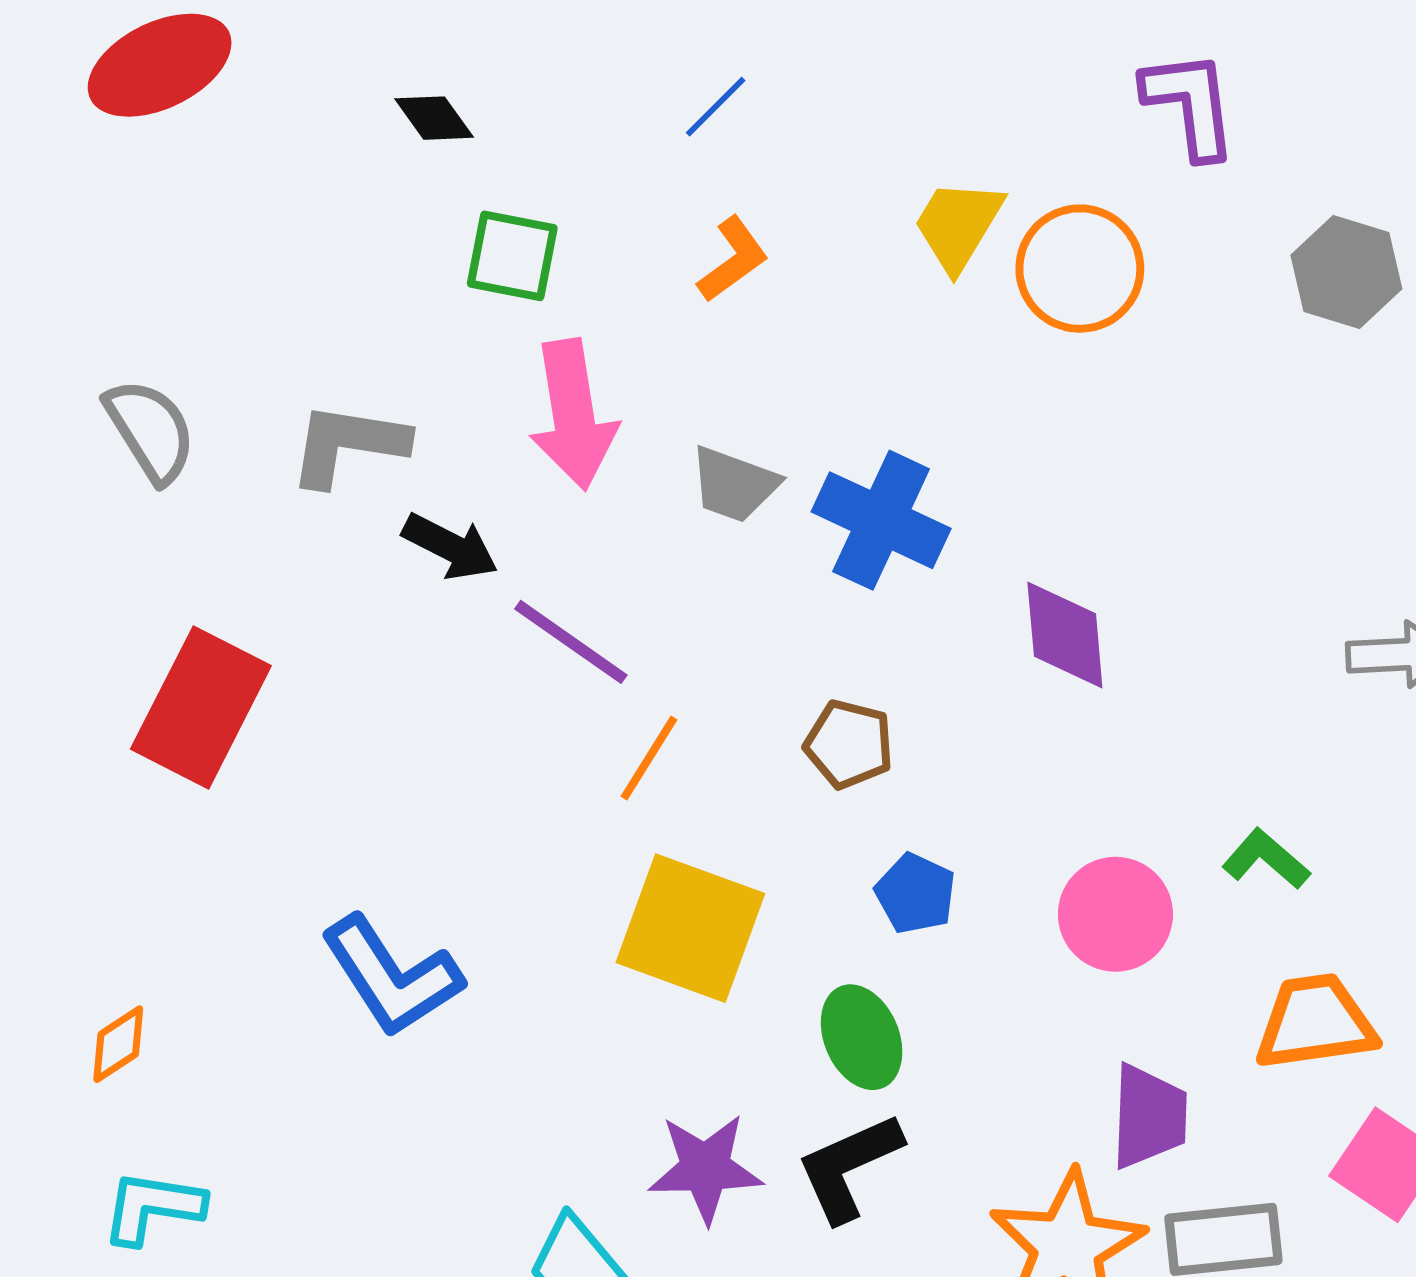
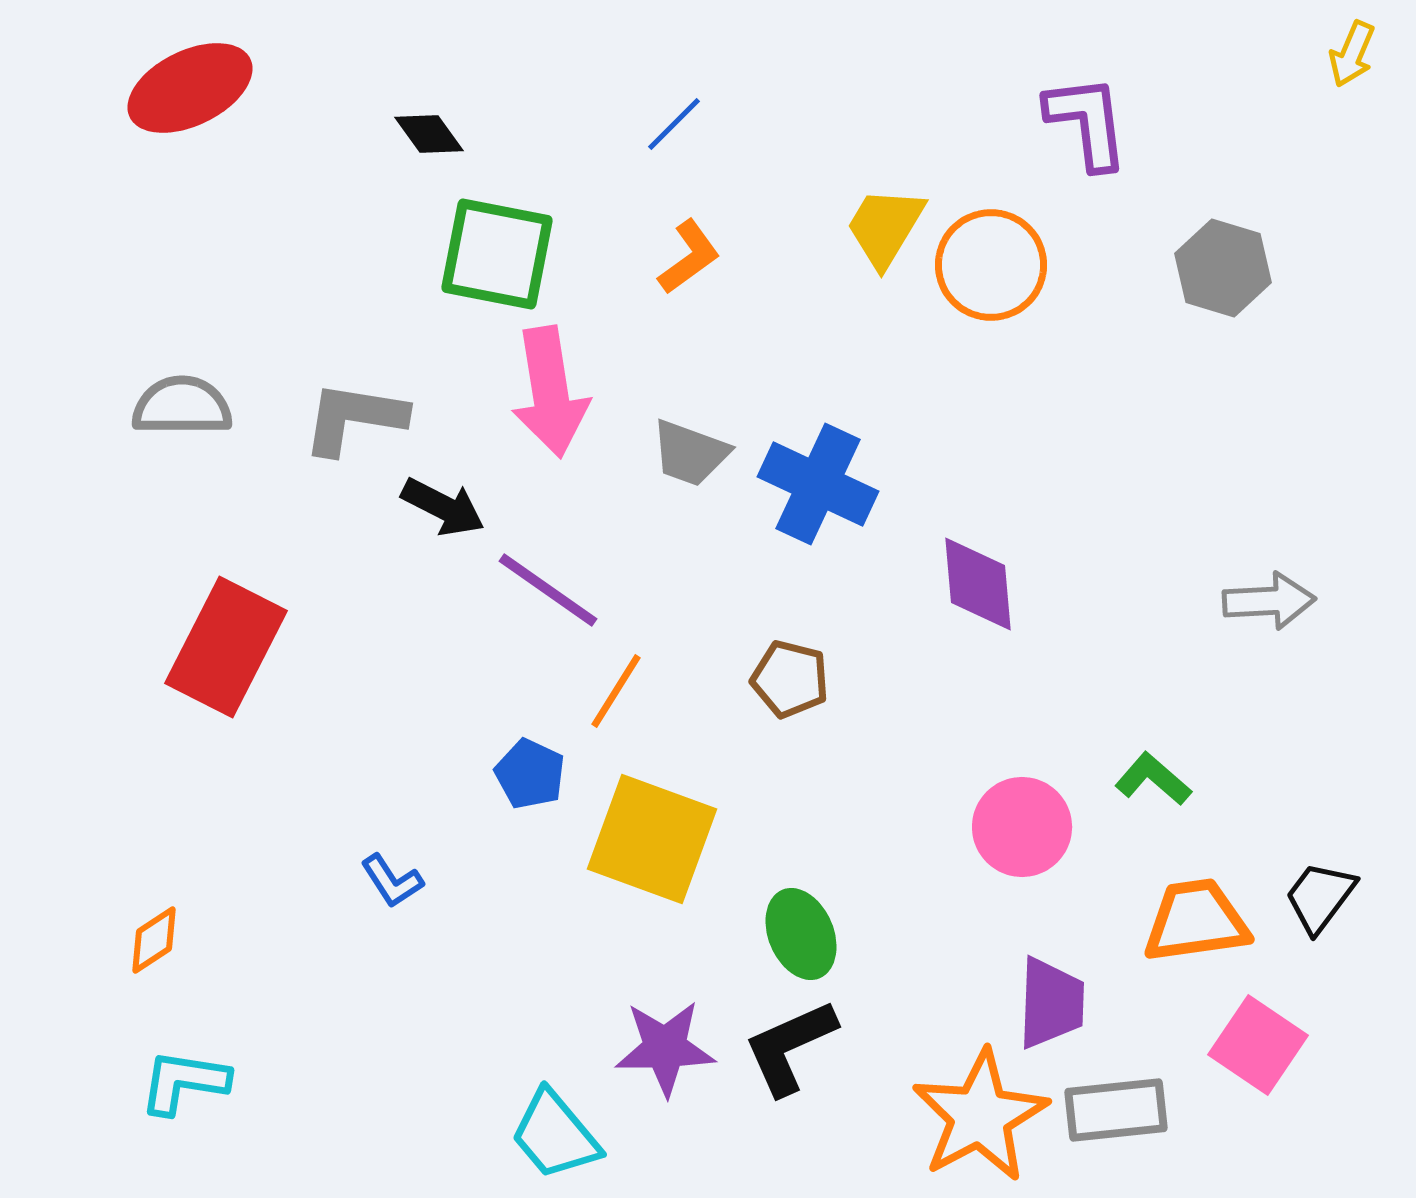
green square: (512, 256) -> (497, 254), size x1.4
gray semicircle: (150, 431) -> (182, 406), turned -58
blue pentagon: (916, 894) -> (530, 774), moved
blue L-shape: (392, 976) -> (392, 881), size x0.5

